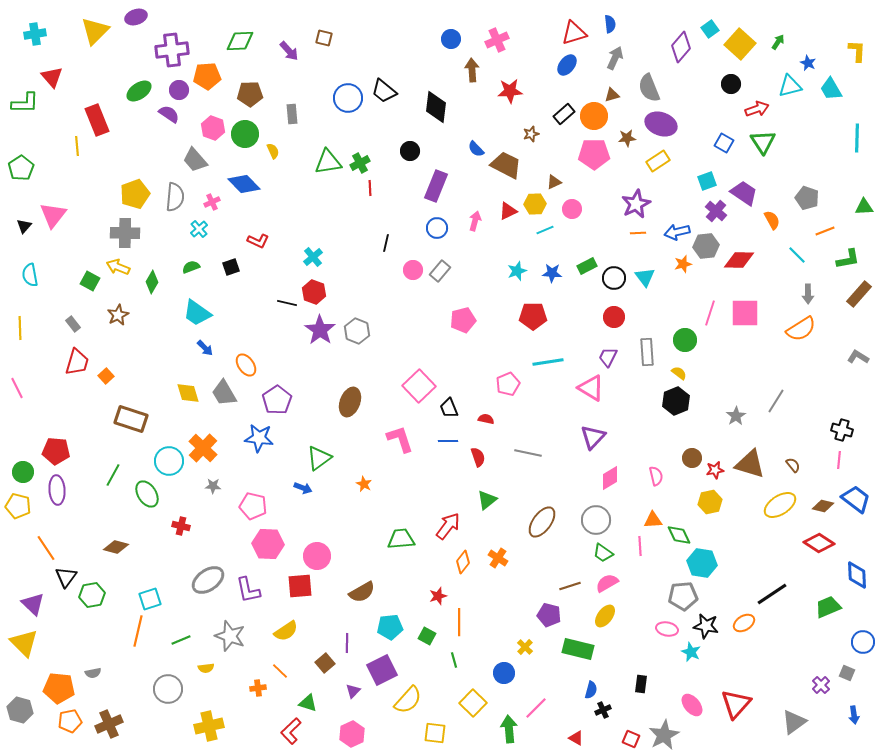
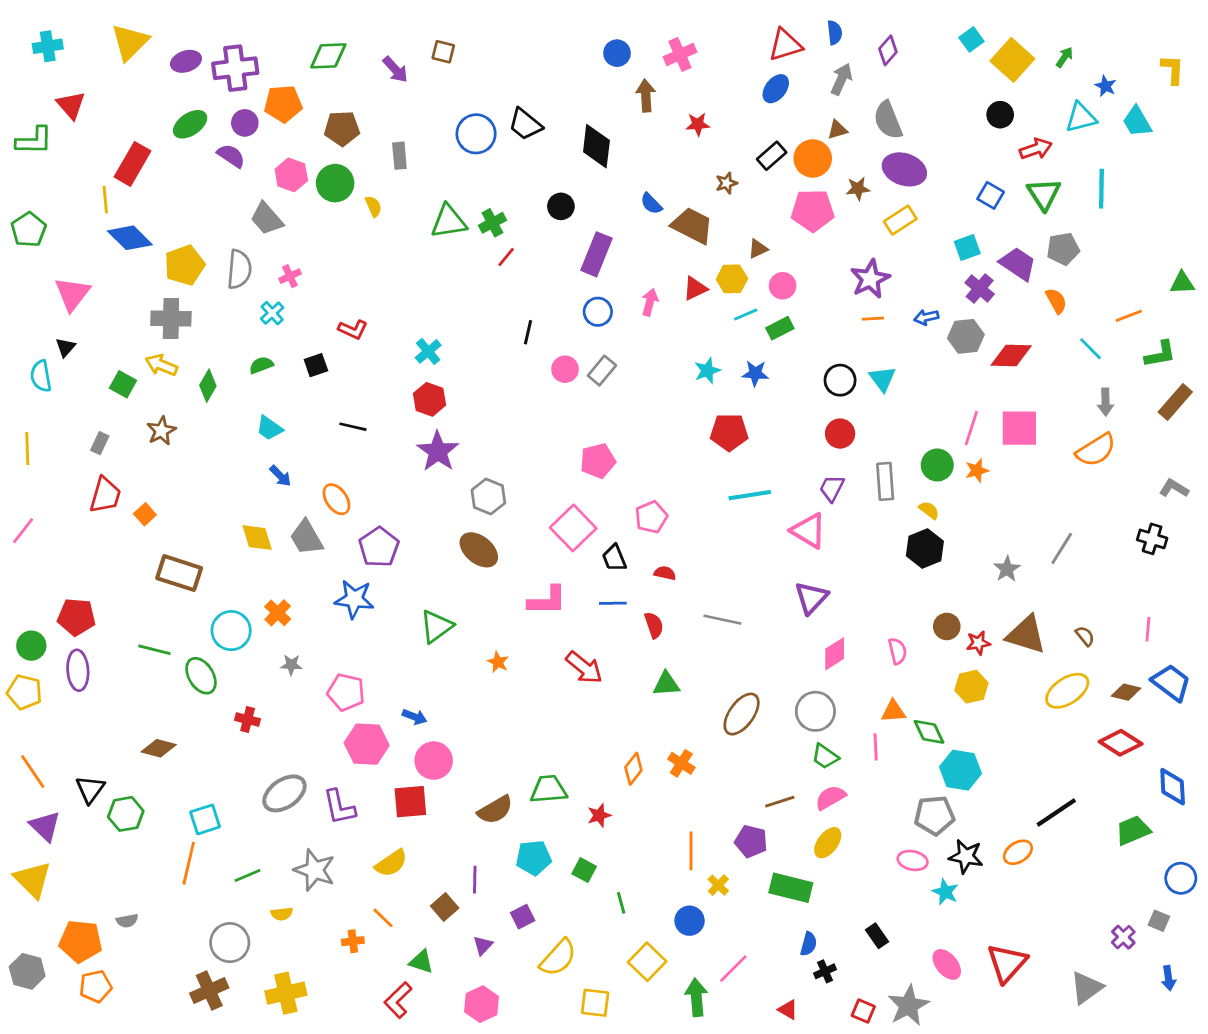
purple ellipse: (136, 17) -> (186, 61), moved
purple diamond: (681, 47) -> (888, 50), moved, size x0.7
red star: (510, 91) -> (698, 124), size x0.7
red rectangle: (97, 120) -> (133, 164), turned 52
cyan line: (857, 138) -> (1101, 189), moved
blue diamond: (244, 184) -> (130, 238), moved
red line: (370, 188) -> (506, 257), turned 42
gray pentagon: (807, 198) -> (1063, 249), moved, turned -30
black triangle: (24, 226) -> (66, 347), moved
blue arrow: (677, 232) -> (926, 317), size x0.7
orange star: (683, 264) -> (977, 470), moved
green rectangle: (587, 266) -> (780, 328), moved
black line: (287, 303) -> (353, 427), moved
cyan trapezoid: (197, 313) -> (269, 428), size x0.7
pink pentagon: (463, 320) -> (598, 461), moved
gray rectangle: (73, 324) -> (100, 443), turned 63
gray hexagon: (357, 331) -> (488, 496), moved
pink pentagon: (508, 384) -> (651, 517), moved
pink line: (17, 388) -> (23, 531), turned 65
brown ellipse: (350, 402) -> (479, 550), turned -72
black cross: (842, 430) -> (1152, 539), moved
pink L-shape: (400, 439) -> (547, 600), turned 108
orange cross: (203, 448) -> (278, 613), size x0.7
green line: (113, 475) -> (154, 650), turned 75
blue arrow: (303, 488) -> (414, 717), moved
green triangle: (487, 500) -> (666, 684), turned 35
red arrow: (448, 526) -> (584, 668), moved, turned 92
green trapezoid: (401, 539) -> (549, 789), moved
orange line: (46, 548) -> (33, 772), moved
orange line: (459, 622) -> (691, 851), moved
purple square: (382, 670) -> (523, 917), size x0.6
black rectangle: (641, 684) -> (877, 936), turned -42
brown cross: (109, 724) -> (209, 990), moved

